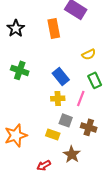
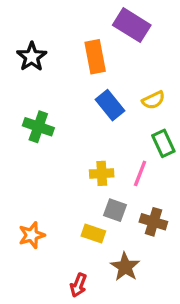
blue rectangle: (61, 76) -> (110, 105), moved
orange star: (16, 135) -> (32, 235), size x0.7
red arrow: (44, 165) -> (78, 285), turned -40

